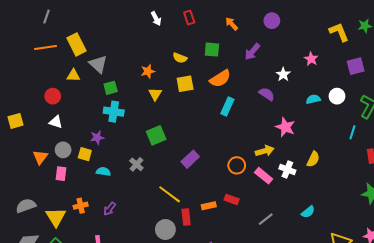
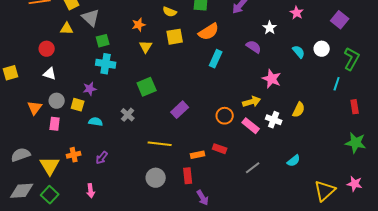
purple square: (356, 66) -> (340, 20), turned -36
cyan semicircle: (313, 99) -> (299, 52), turned 64
yellow line: (170, 194) -> (160, 144), turned -30
red rectangle: (186, 217) -> (188, 176), moved

